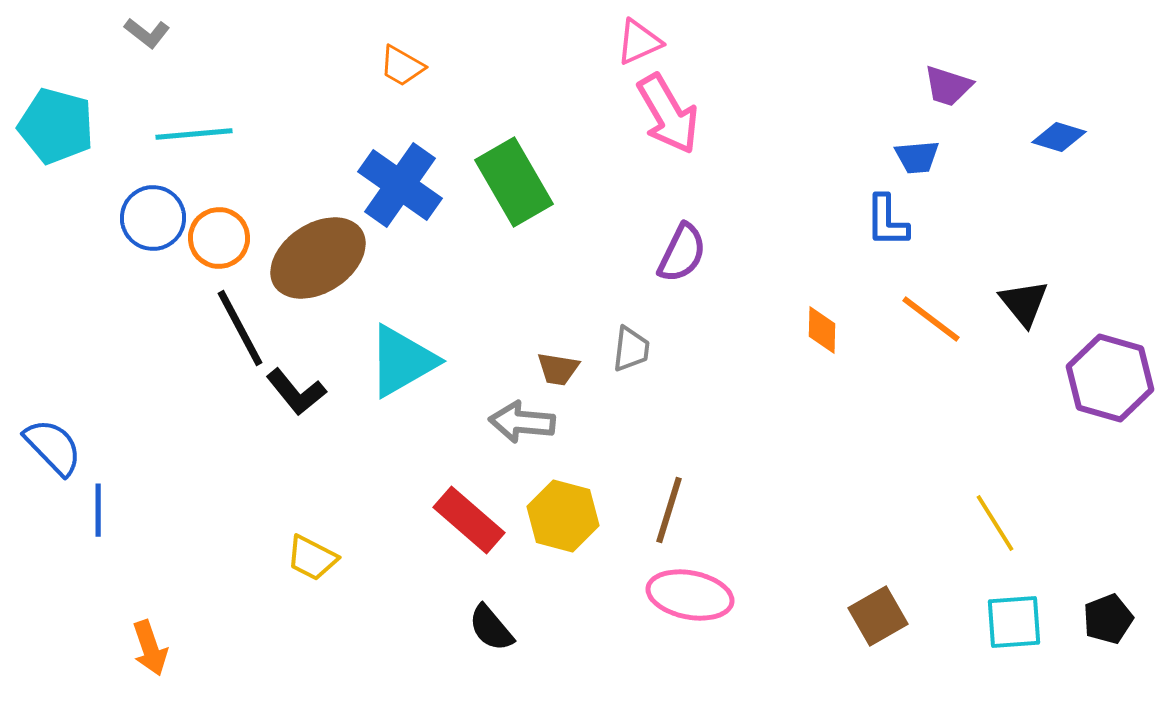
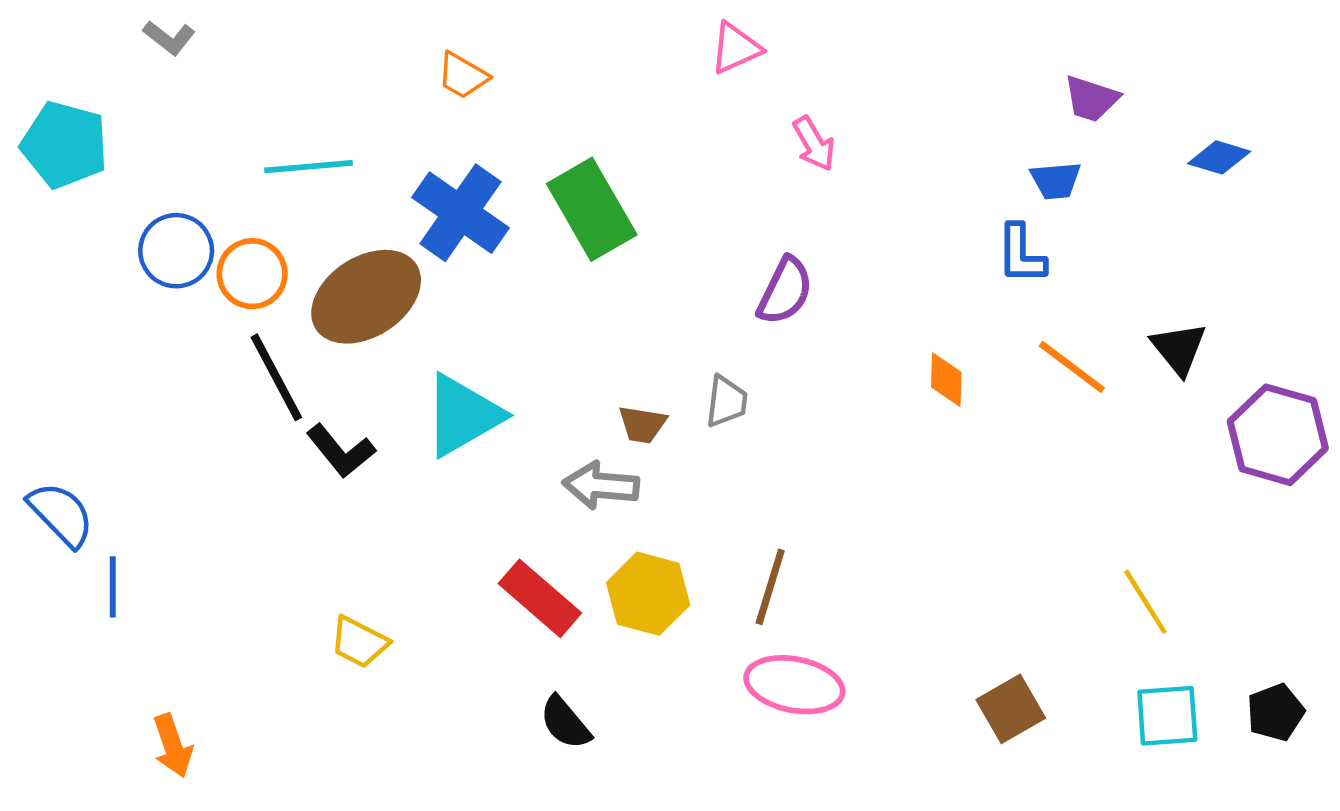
pink arrow: (668, 114) -> (814, 144), moved, size x0.6
cyan line: (194, 134) -> (309, 167), moved

